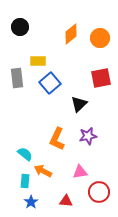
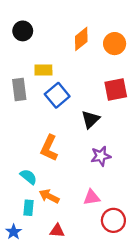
orange L-shape: (57, 139) -> (49, 148), moved
red triangle: (66, 201) -> (57, 231), moved
blue star: (31, 202) -> (14, 232), moved

